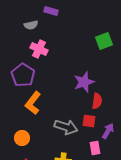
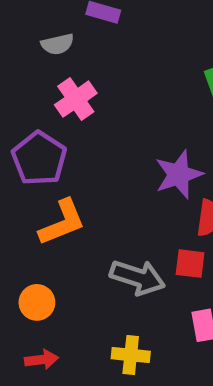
pink cross: (39, 49) -> (76, 99), turned 30
orange L-shape: (33, 103) -> (62, 222), turned -150

